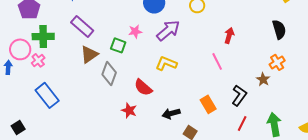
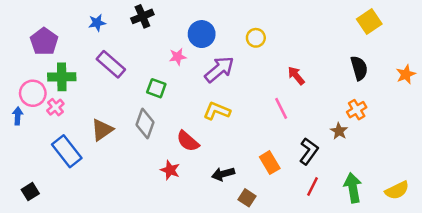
pink star: (135, 31) -> (178, 57), moved
red arrow: (229, 35) -> (296, 76), turned -56
brown triangle: (89, 54) -> (102, 130), moved

